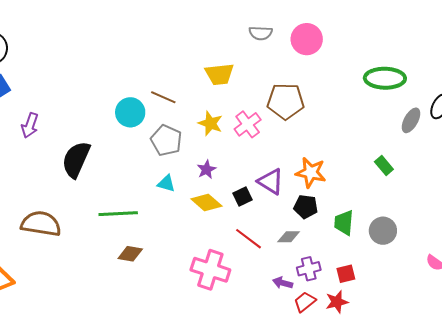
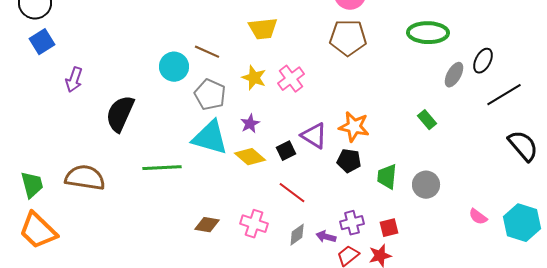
brown pentagon: (286, 101) -> (348, 38), moved
cyan triangle: (166, 184) -> (210, 138), size x2.0
gray diamond: (289, 237) -> (297, 235), moved, turned -35
brown diamond: (130, 254) -> (207, 225), moved
pink cross: (210, 270) -> (254, 224), size x0.7

